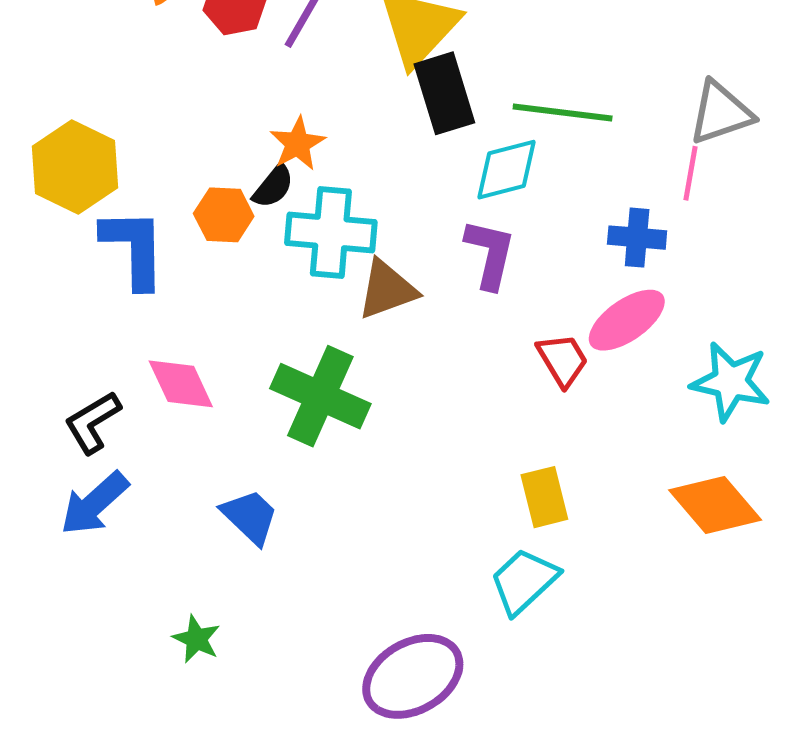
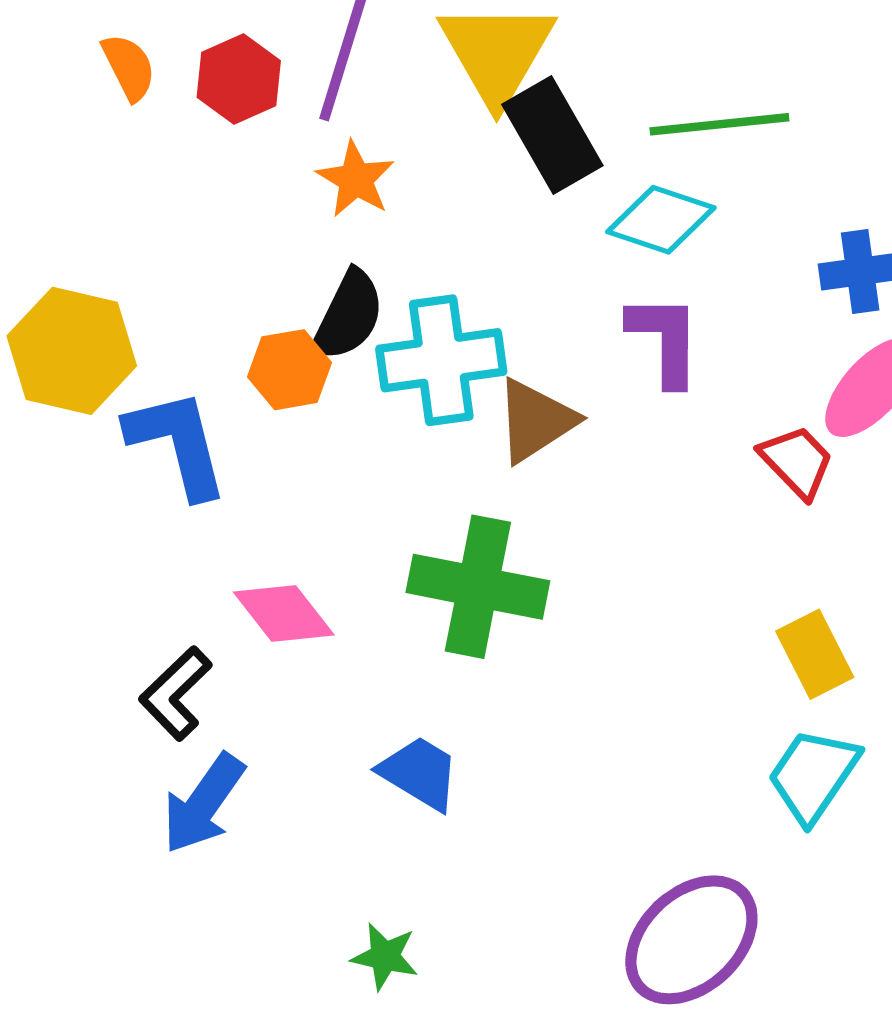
orange star: (298, 144) -> (356, 179), moved
cyan diamond: (506, 170) -> (661, 220), turned 46
black semicircle: (273, 186) -> (348, 315), size x1.4

